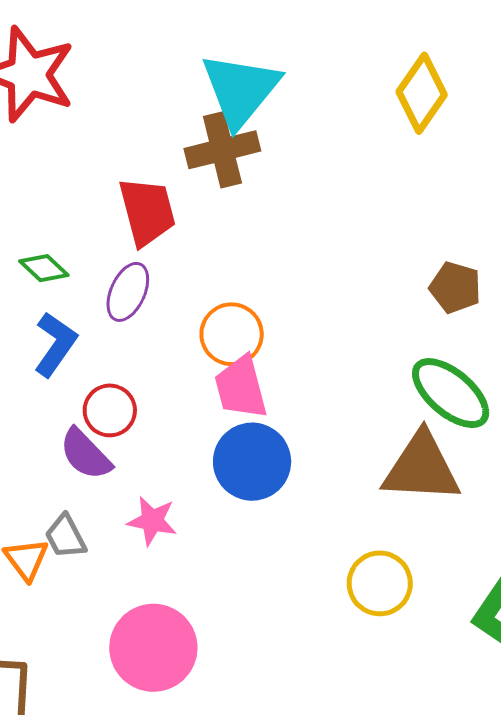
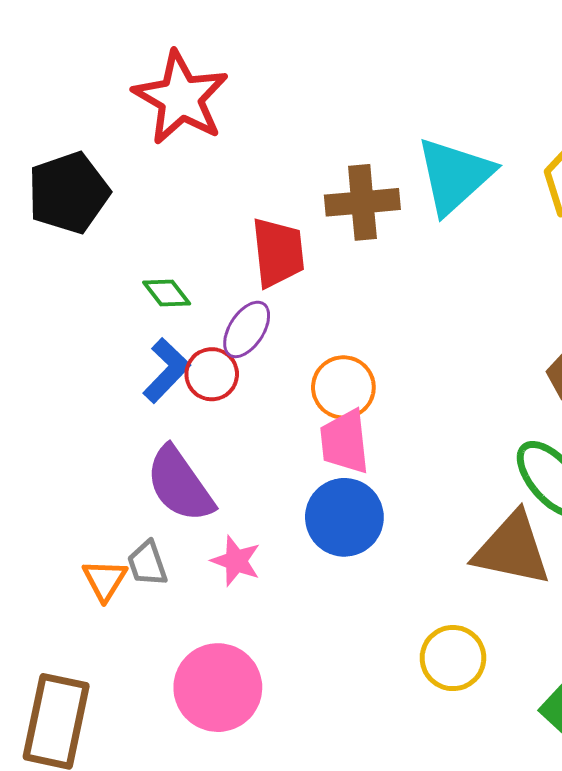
cyan triangle: (240, 90) -> (455, 176), moved
red circle: (110, 410) -> (212, 374), moved
purple semicircle: (85, 454) -> (180, 485), size x1.4

